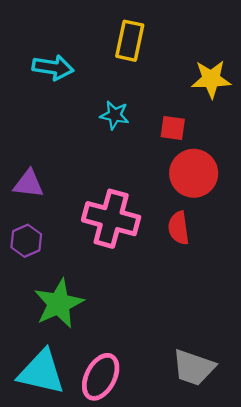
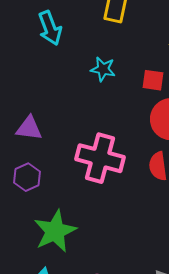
cyan arrow: (53, 67) -> (50, 28), turned 60

